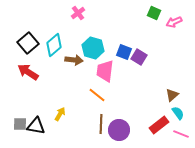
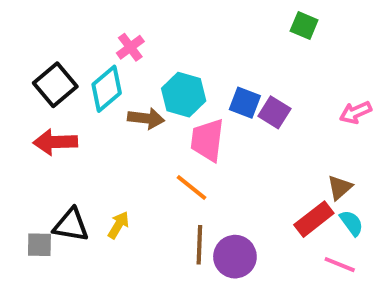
pink cross: (78, 13) -> (130, 47), moved
pink arrow: (174, 22) -> (355, 112), moved
red arrow: (28, 72) -> (55, 142), turned -35
red rectangle: (159, 125) -> (314, 219), moved
black triangle: (36, 126) -> (71, 225), moved
pink line: (181, 134) -> (340, 265), moved

